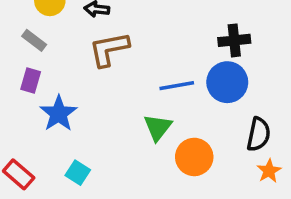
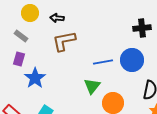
black cross: (234, 40) -> (142, 28), moved

